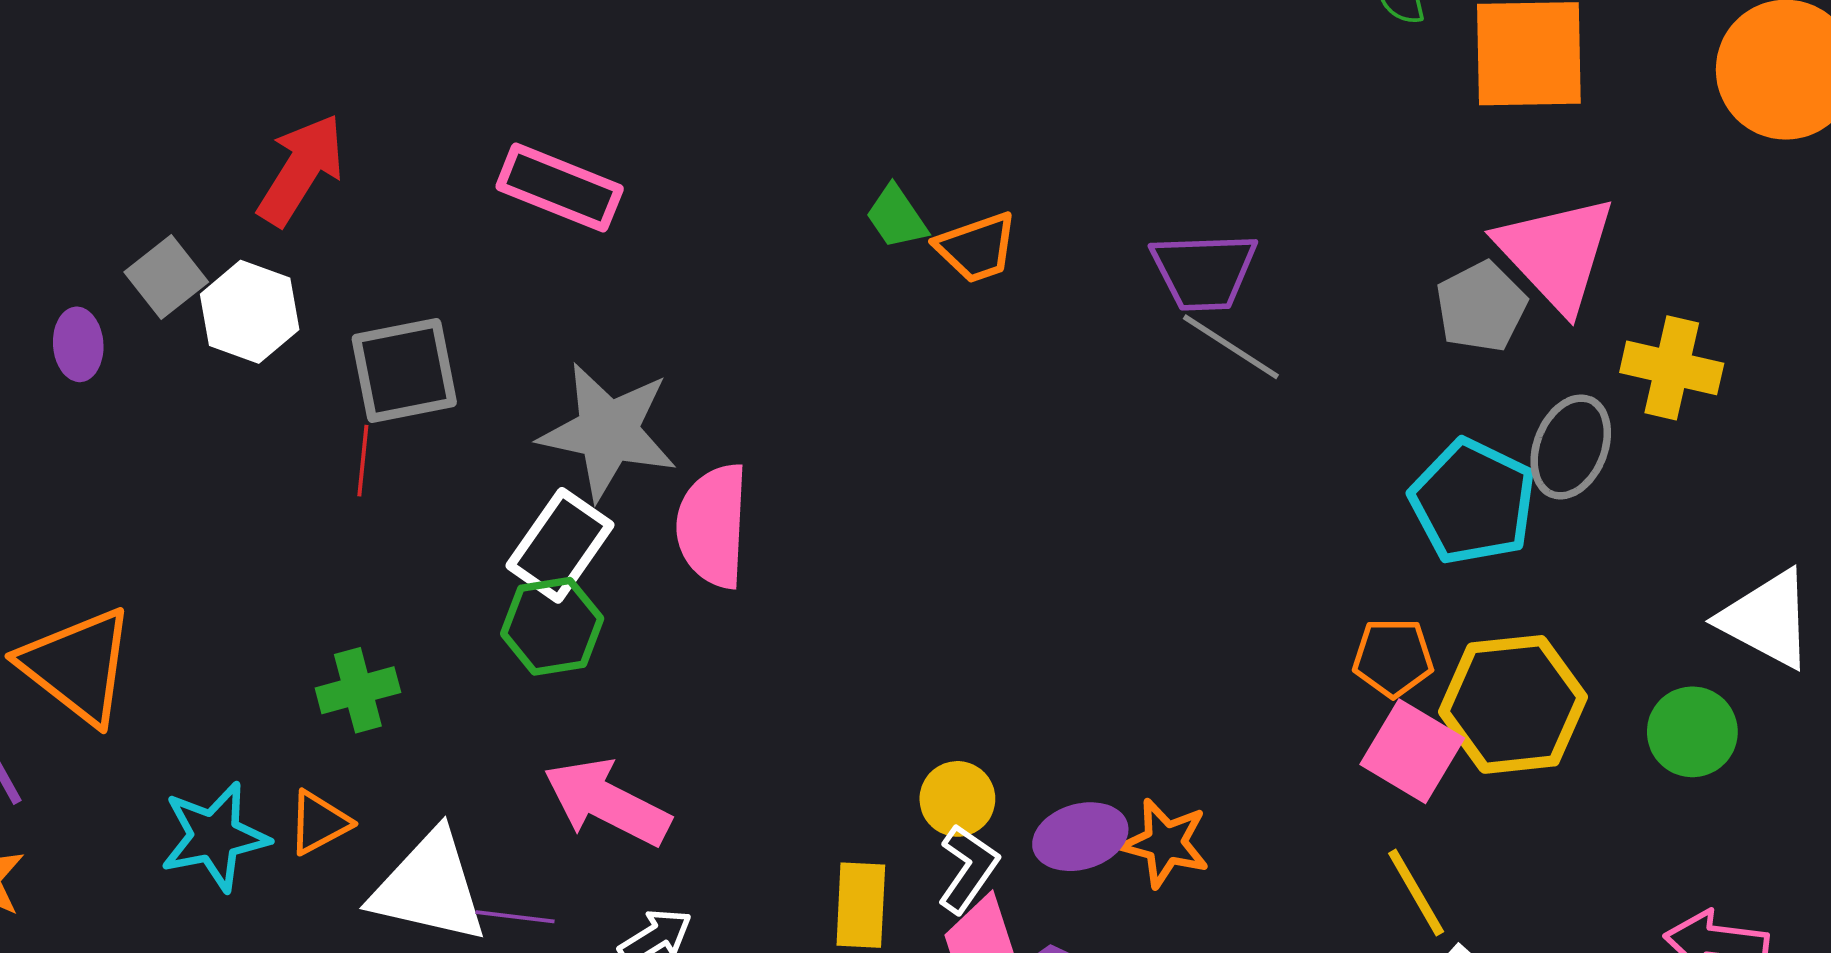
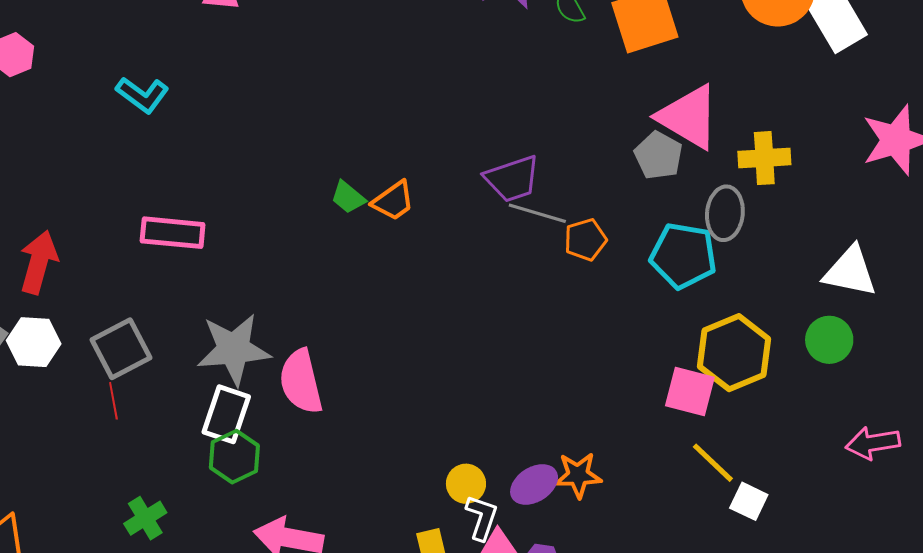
orange pentagon: (1393, 658) -> (585, 240), moved

